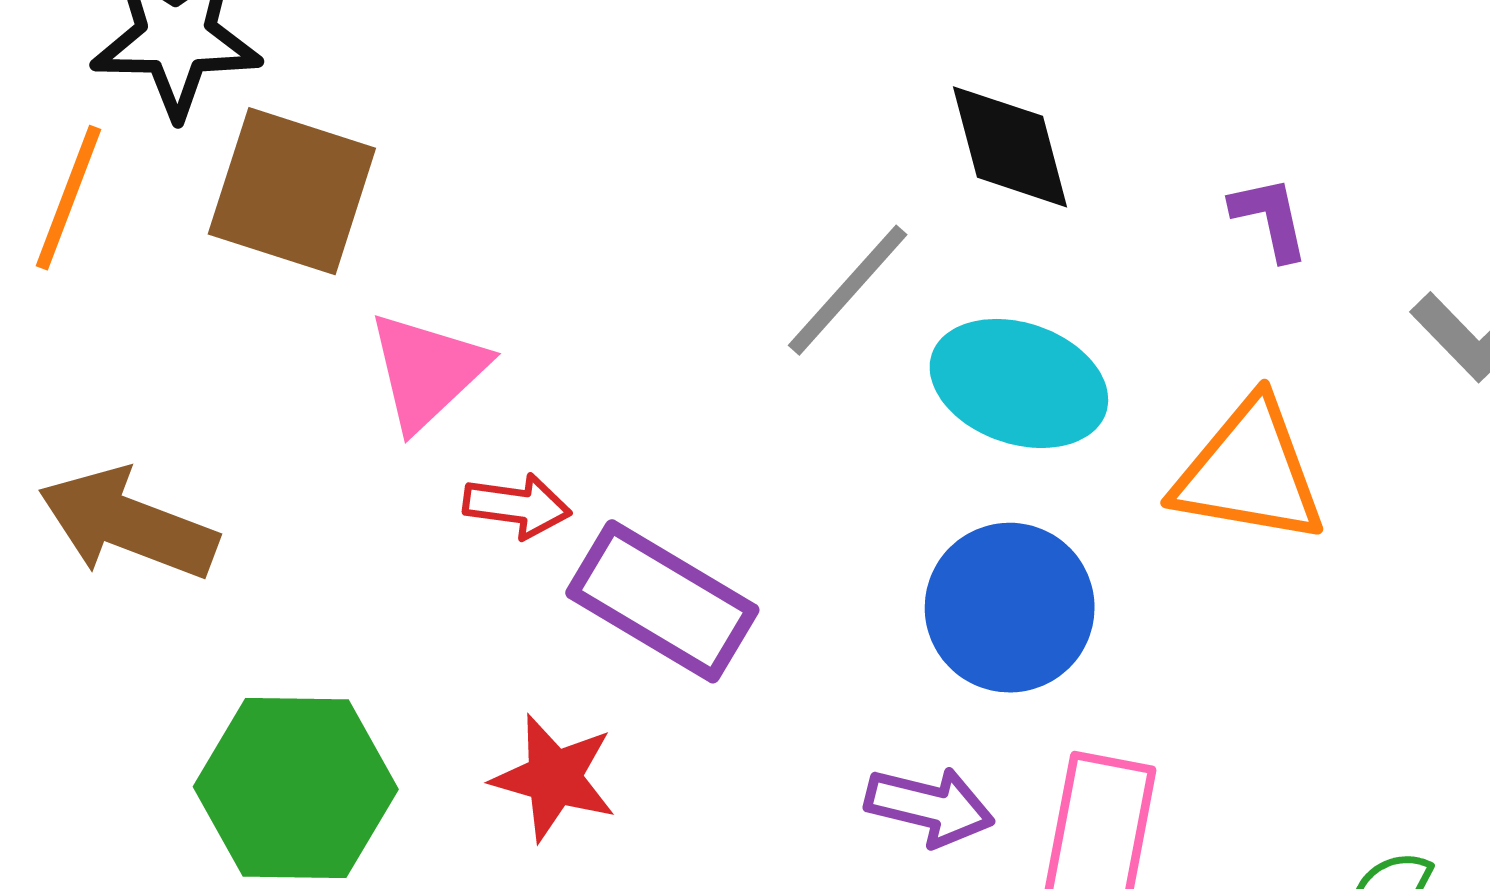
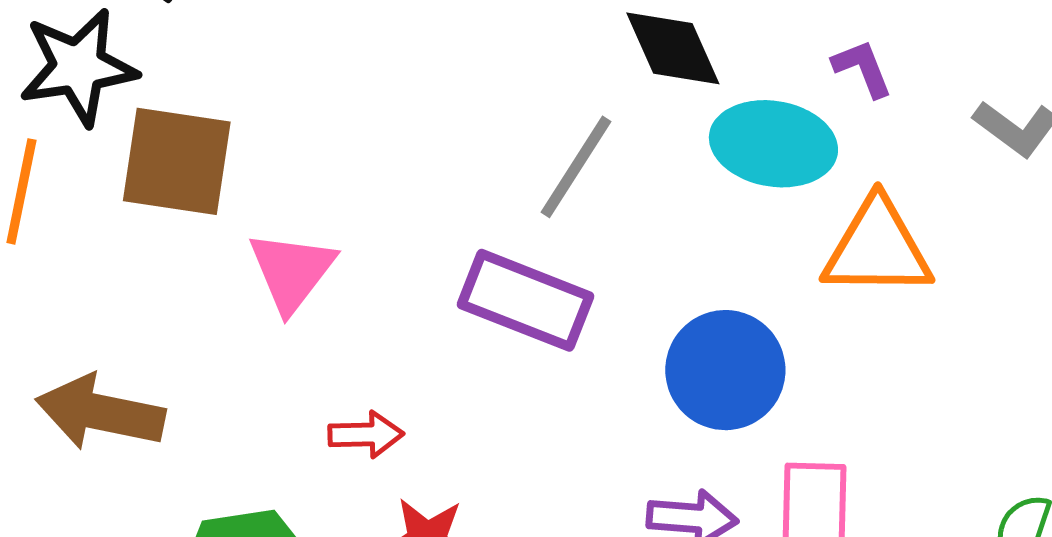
cyan ellipse: (1019, 383) -> (773, 144), moved
red arrow: (517, 506) -> (366, 435), moved
purple rectangle: (662, 601) -> (525, 300), moved

